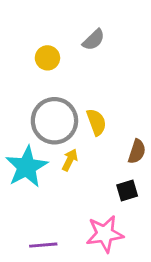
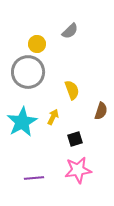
gray circle: (54, 121) -> (28, 72), moved
black square: (127, 191) -> (75, 139), moved

